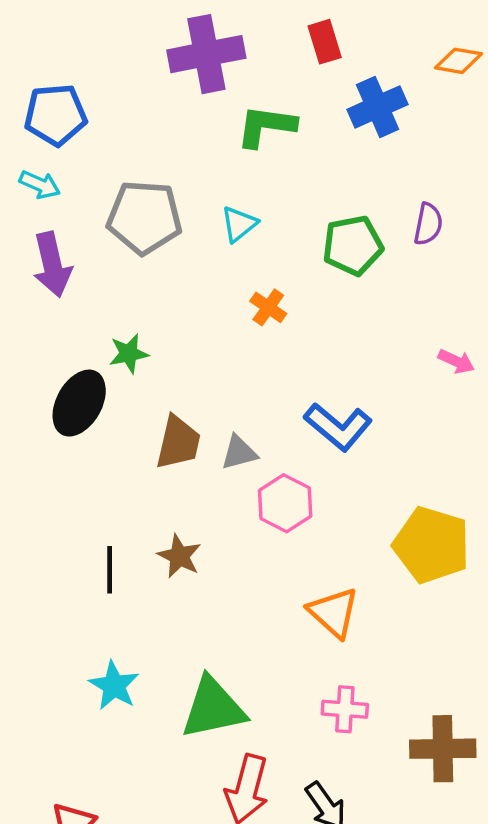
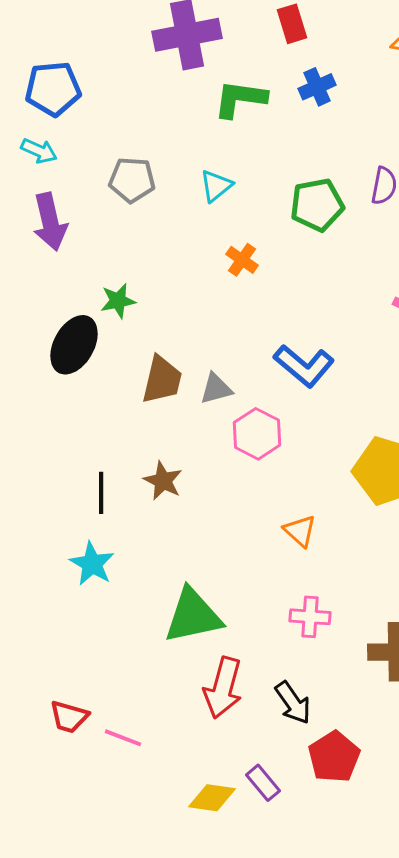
blue cross: (377, 107) -> (317, 87), moved, size x0.7
gray pentagon: (144, 217) -> (132, 180), size x0.7
orange triangle: (334, 612) -> (300, 531), size x0.7
cyan star: (114, 686) -> (92, 564), moved

